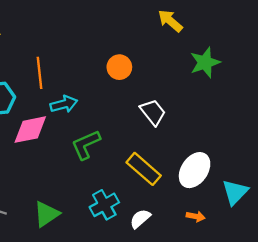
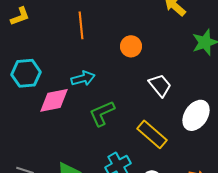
orange line: (40, 73) -> (81, 25), moved
white ellipse: (195, 170) -> (196, 115), moved

